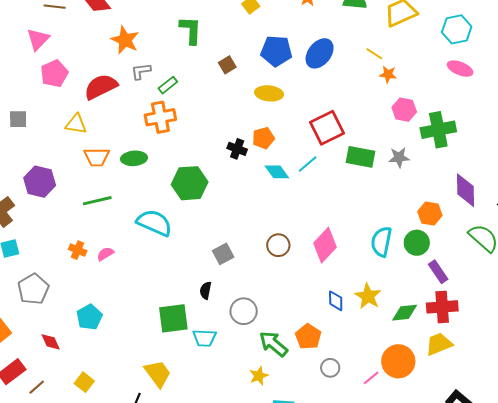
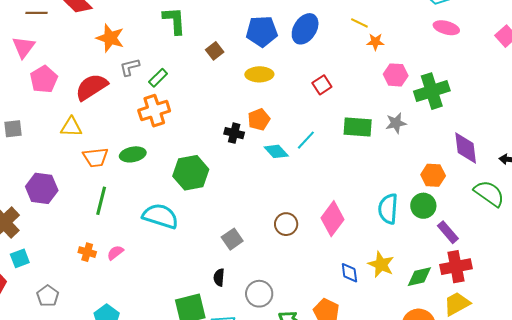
red square: (327, 128) -> (322, 85), moved, size x0.6
green line: (97, 201) -> (101, 201), turned -56
gray pentagon: (33, 289) -> (48, 296), size x0.7

